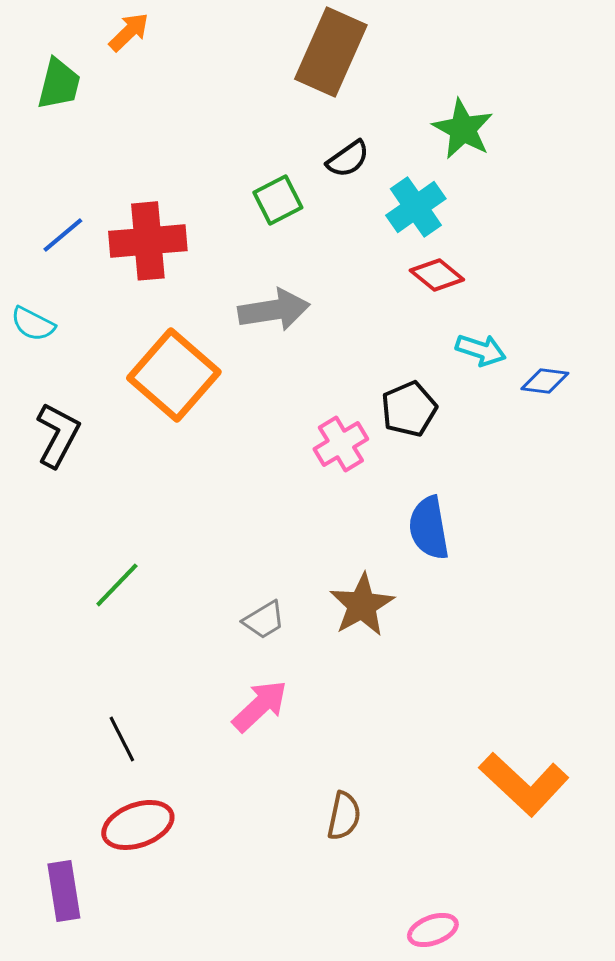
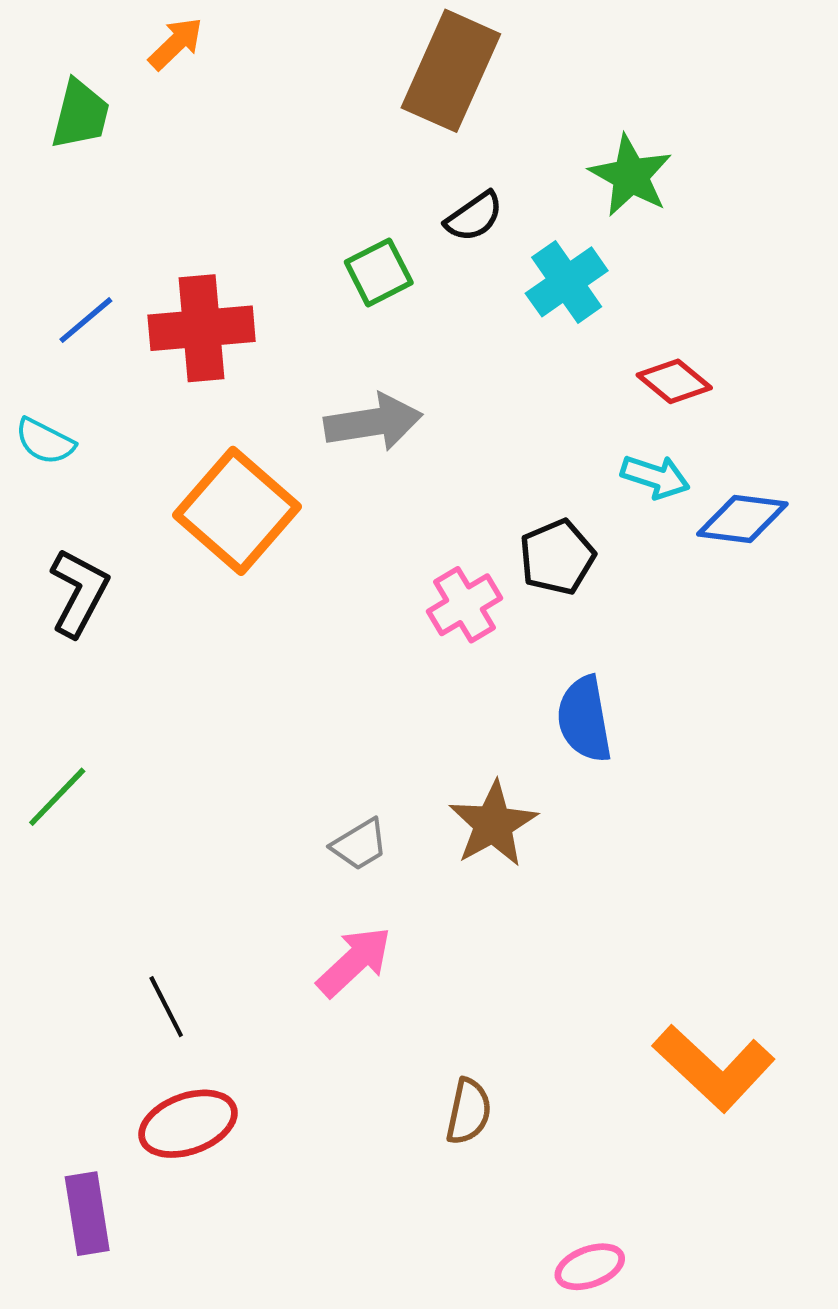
red diamond: (437, 275) -> (674, 381), moved
blue diamond: (545, 381) -> (742, 519), size x1.4
green line: (117, 585) -> (57, 797), moved

